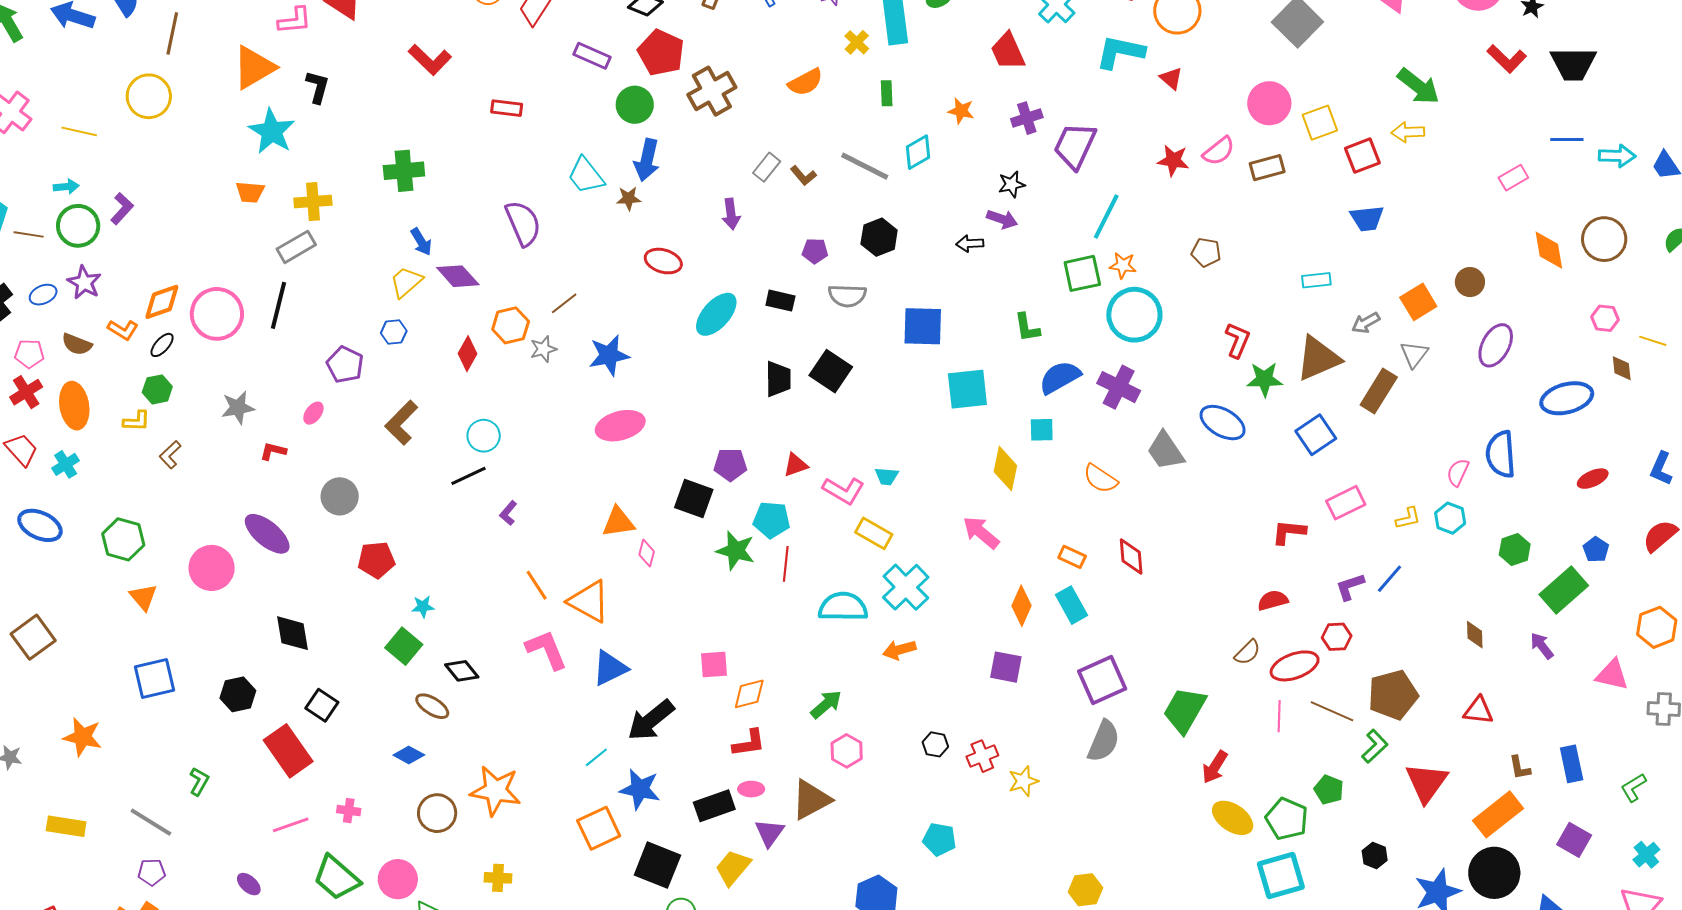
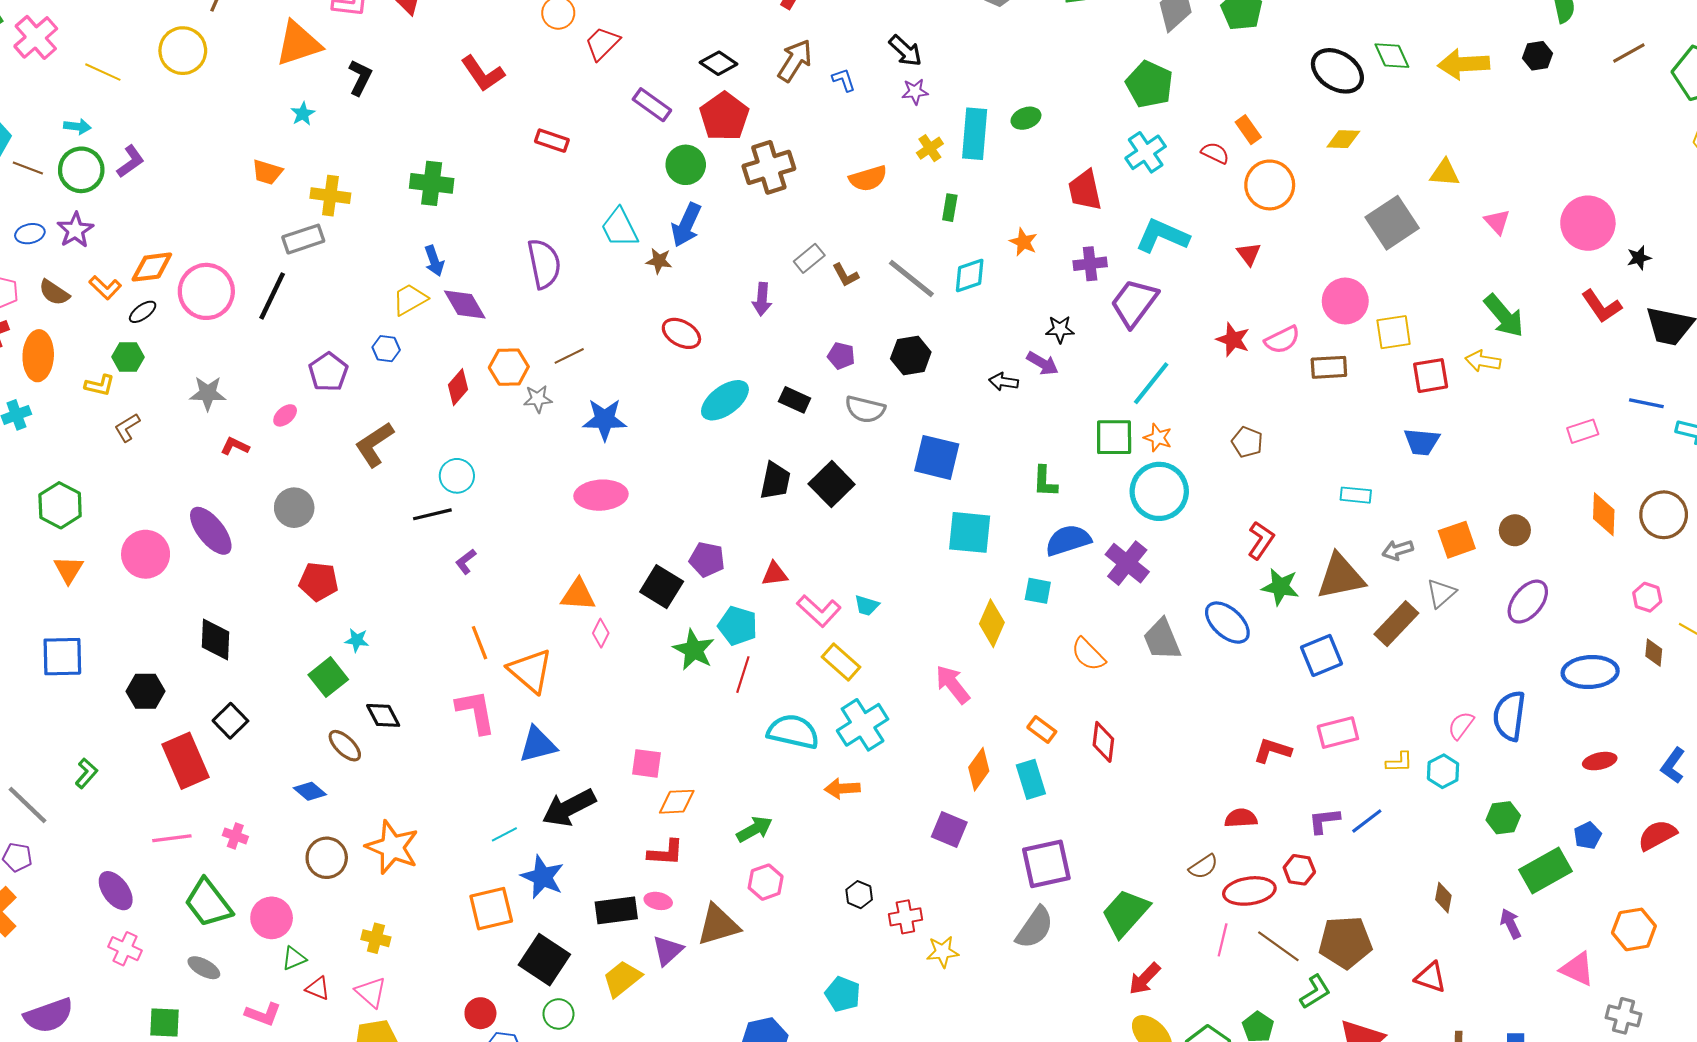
cyan L-shape: (1120, 52) -> (1162, 236), moved
cyan star: (272, 131) -> (303, 114), size x0.5
purple ellipse: (249, 884) -> (116, 891), size x1.5

